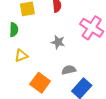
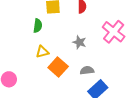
orange square: (40, 83) -> (58, 67), moved

